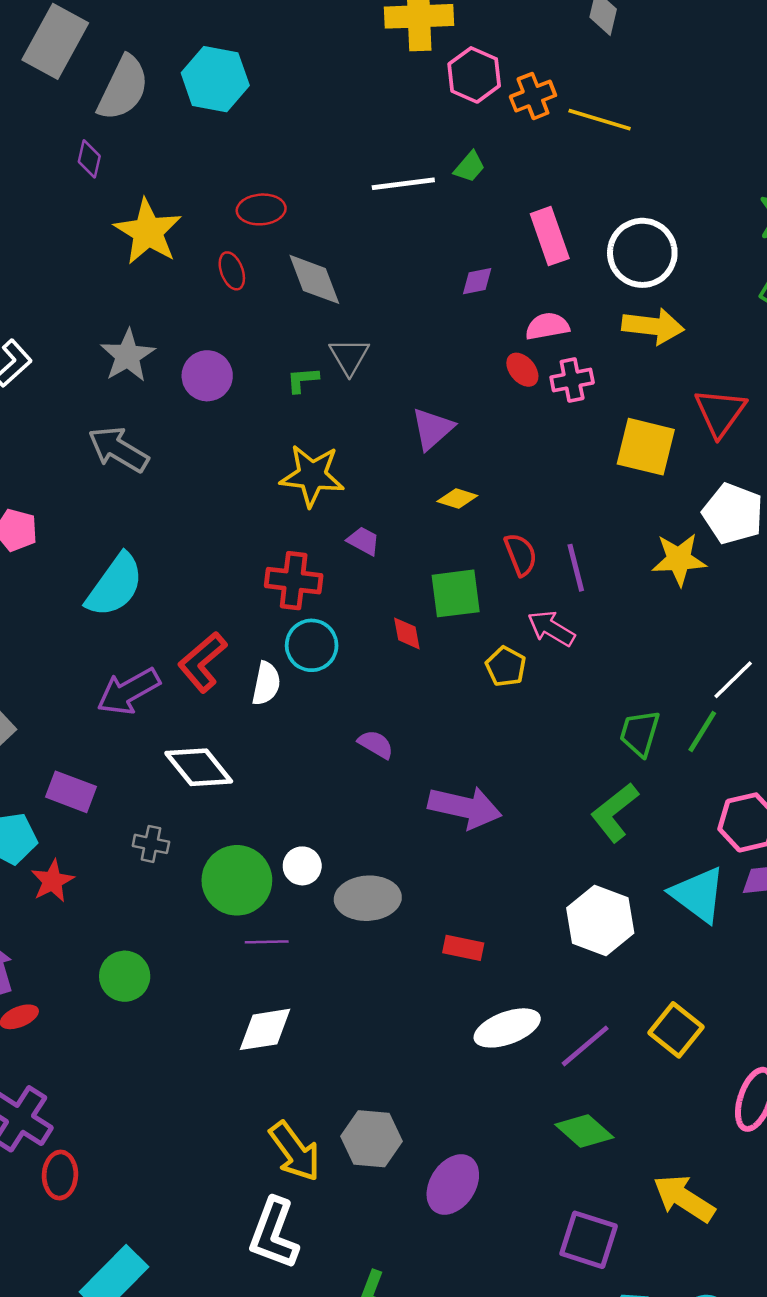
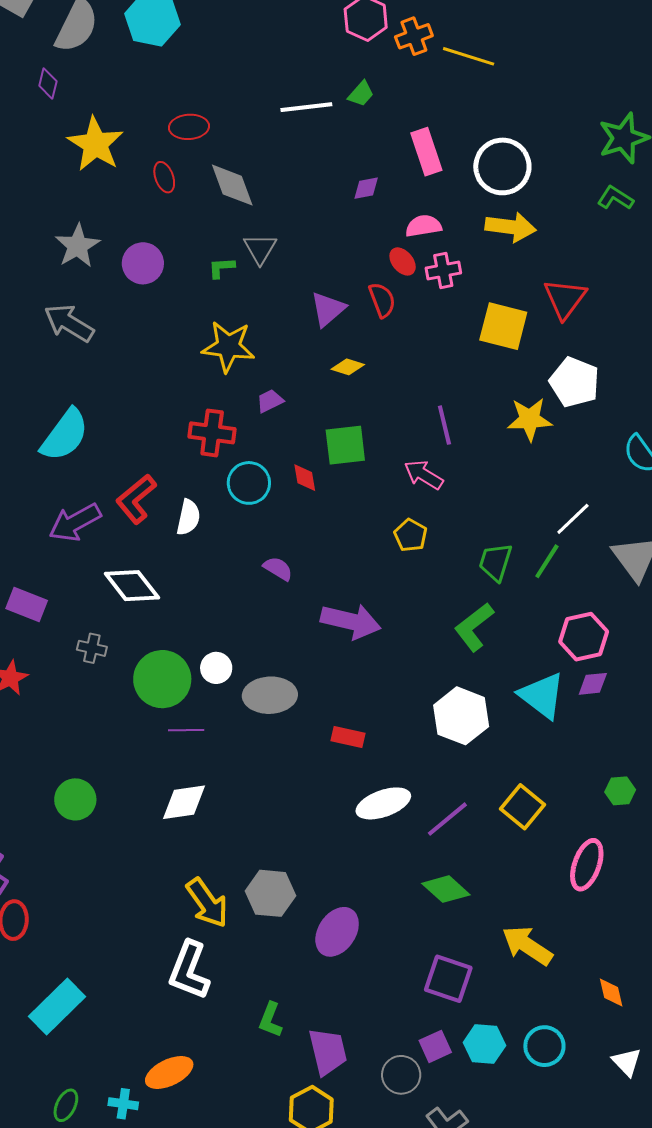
purple trapezoid: (363, 541) -> (270, 401), turned -56
red semicircle: (521, 555) -> (382, 300), moved
cyan circle: (312, 645) -> (249, 483), moved
yellow pentagon: (506, 666) -> (411, 535), moved
green circle: (125, 976) -> (75, 799), moved

